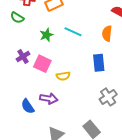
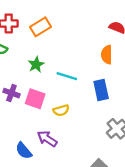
cyan line: (73, 32) -> (67, 76), moved
purple cross: (23, 57) -> (11, 93), turned -32
purple arrow: (49, 99) -> (47, 139), turned -150

